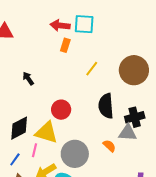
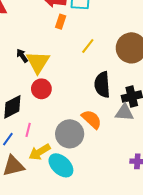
red circle: (61, 110) -> (41, 89), moved
yellow triangle: (46, 132) -> (38, 62), moved, turned 45
orange semicircle: (109, 146) -> (92, 119), moved, size x1.5

